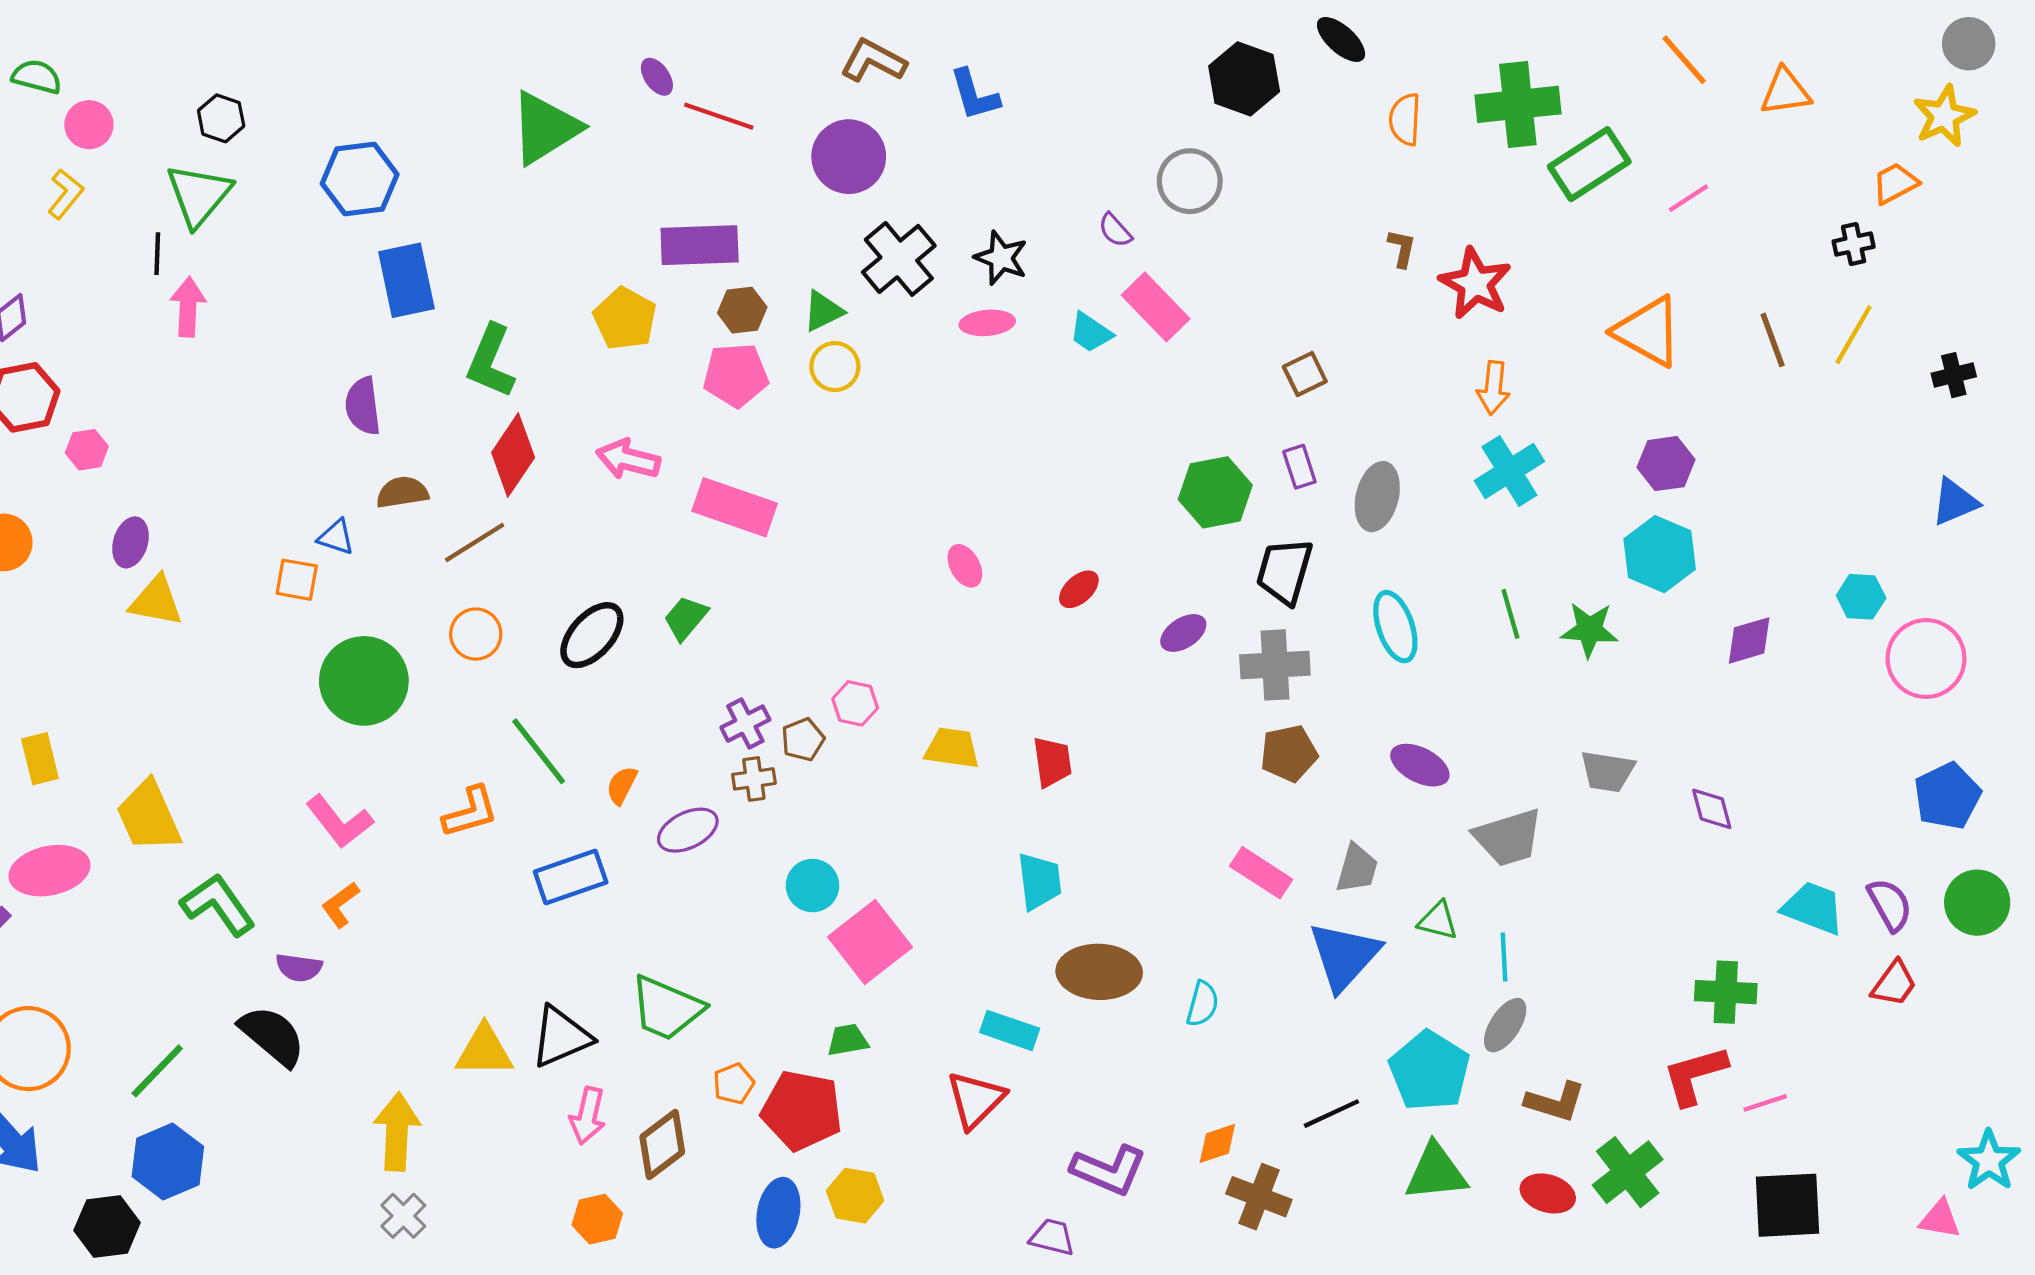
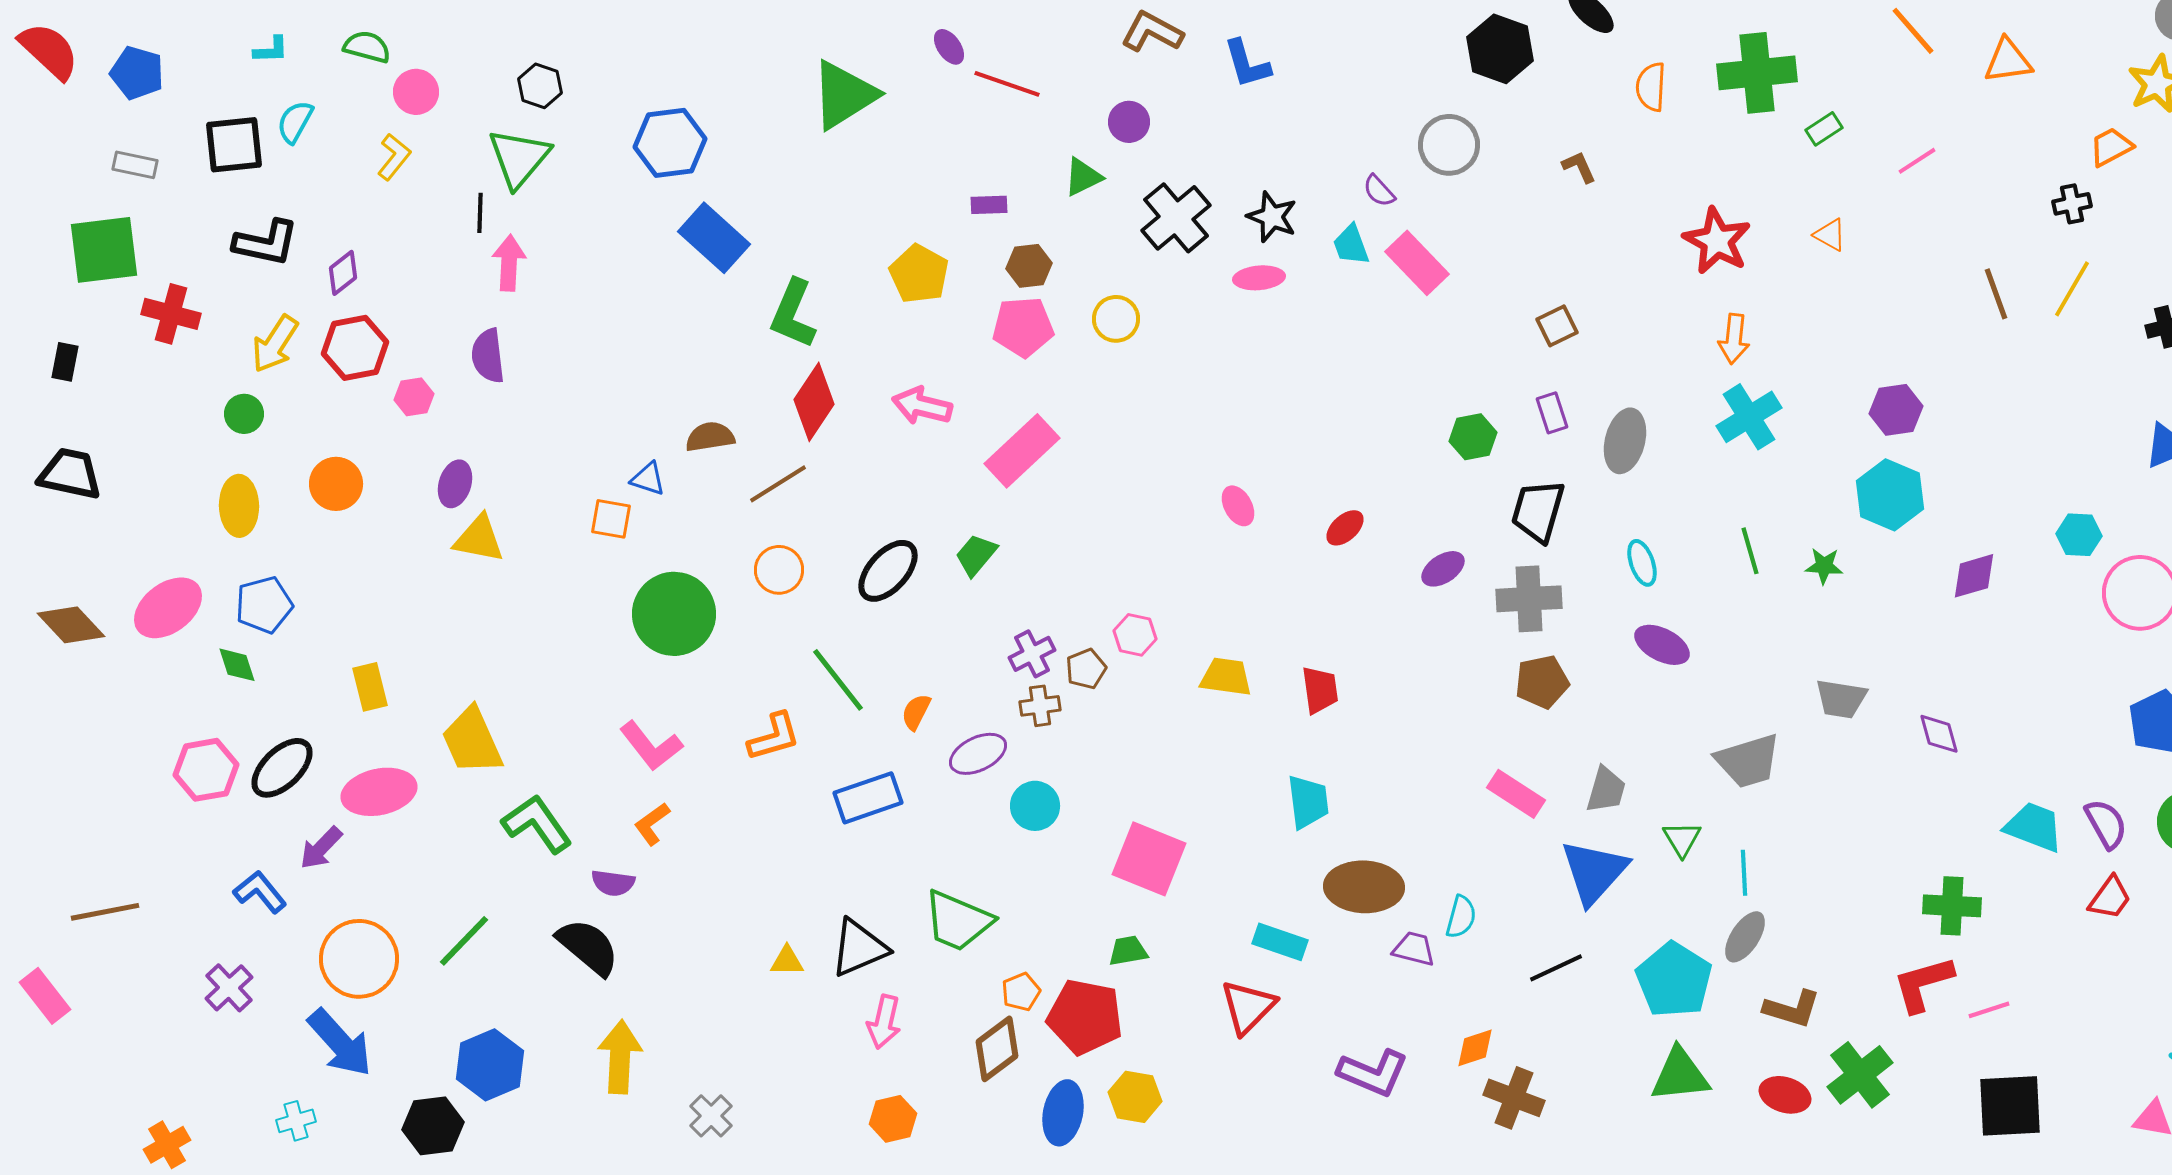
purple circle: (849, 157) -> (1129, 122), size x0.6
green rectangle: (1589, 164) -> (1824, 129), size x0.5
purple rectangle: (700, 245) -> (989, 205), size x0.5
brown L-shape: (1402, 248) -> (1579, 167), moved, turned -36
blue rectangle: (406, 280) -> (714, 238), turned -36
green triangle: (823, 311) -> (1083, 177), moved
orange triangle: (1648, 331) -> (1830, 235), moved, size x0.5
cyan trapezoid: (1091, 332) -> (1351, 245), moved, turned 36
purple semicircle: (363, 406) -> (488, 356), moved
green hexagon: (1215, 492) -> (1473, 437), size x0.7
pink rectangle: (735, 507) -> (1022, 451), turned -62
cyan ellipse: (1395, 627) -> (1642, 563), size x0.7
green star: (1589, 630) -> (1824, 566), size x0.7
purple ellipse: (1420, 765) -> (1662, 645), moved
cyan circle: (812, 886) -> (1035, 806), moved
green triangle: (1438, 921) -> (1682, 839), turned 45
pink square: (870, 942) -> (1149, 859), turned -30
yellow triangle: (484, 1051) -> (787, 961), size x0.6
green line: (157, 1071) -> (464, 941), moved
black line: (1331, 1114) -> (1556, 968), moved
yellow arrow: (397, 1132) -> (620, 1057), moved
brown diamond: (662, 1144) -> (997, 1049), moved
purple trapezoid: (1052, 1237) -> (1414, 949), moved

